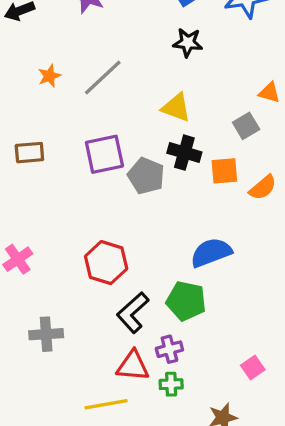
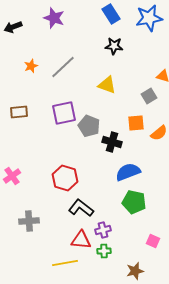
black cross: (184, 153) -> (112, 142), moved
green pentagon: (186, 301) -> (134, 202), moved
black L-shape: (133, 313) -> (81, 208), turned 80
pink square: (253, 368) -> (153, 241), turned -32

